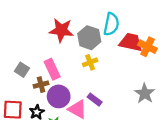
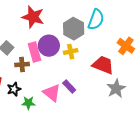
red star: (61, 30) -> (33, 17), moved
red trapezoid: (131, 42) -> (103, 65), moved
purple circle: (59, 96) -> (49, 46), moved

